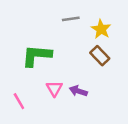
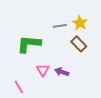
gray line: (71, 19) -> (60, 26), moved
pink line: (19, 101) -> (19, 87), moved

